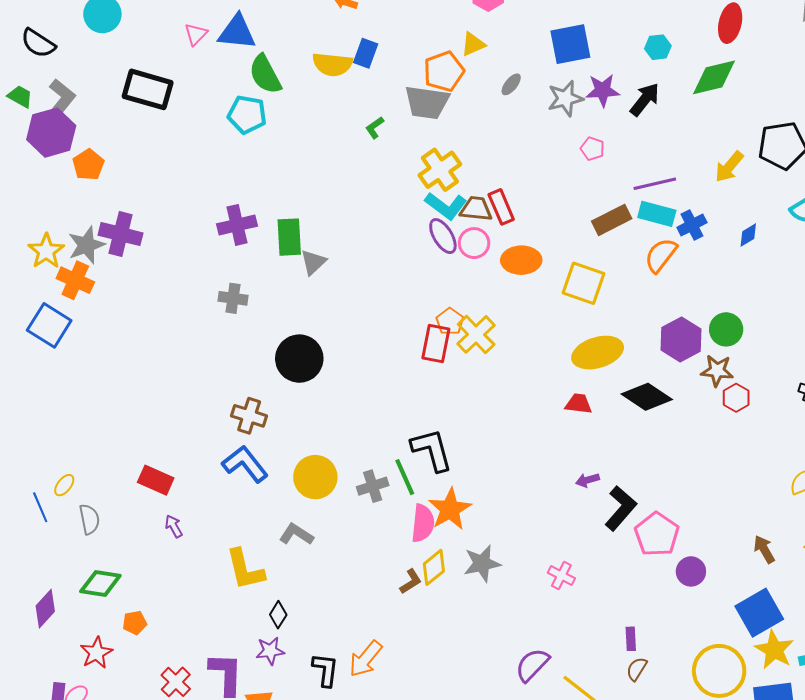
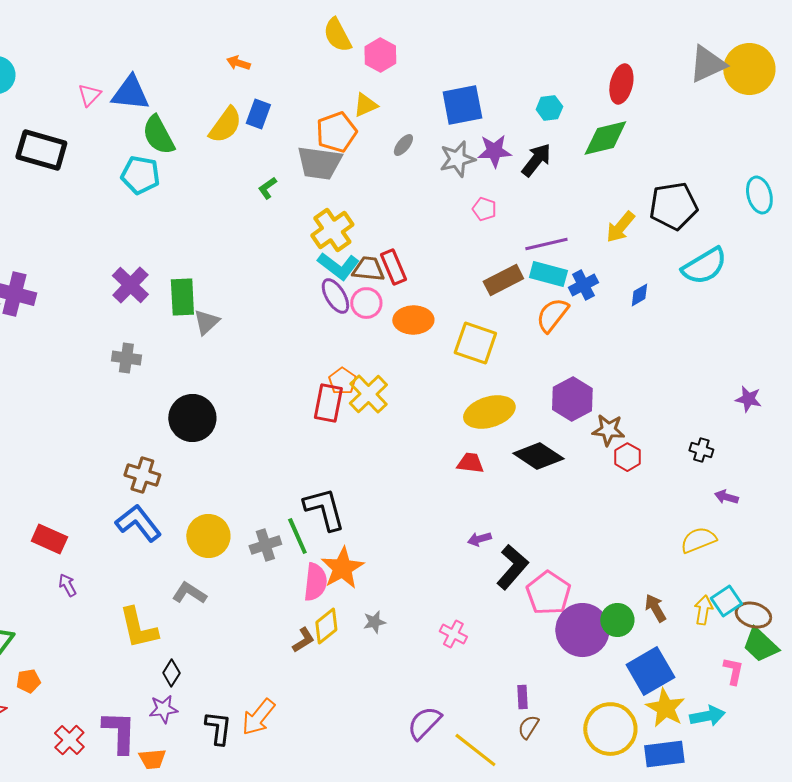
yellow semicircle: (332, 64) -> (225, 125), turned -60
purple cross: (237, 225) -> (130, 285), turned -33
green circle: (726, 329) -> (617, 620), moved
gray star: (482, 563) -> (374, 622), size x0.6
purple circle: (691, 571) -> (582, 630), size x1.8

